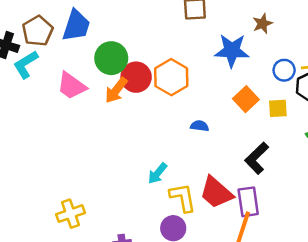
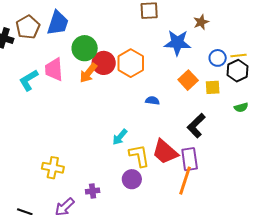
cyan L-shape: (26, 64) -> (29, 80), moved
pink trapezoid: (72, 86) -> (54, 69), turned 50
yellow cross: (71, 214) -> (53, 168), turned 30

